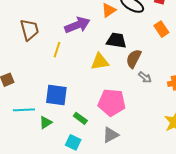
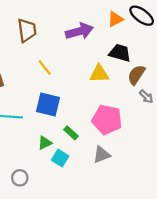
yellow line: (57, 50) -> (45, 67), moved, turned -63
green triangle: (46, 122) -> (45, 143), moved

